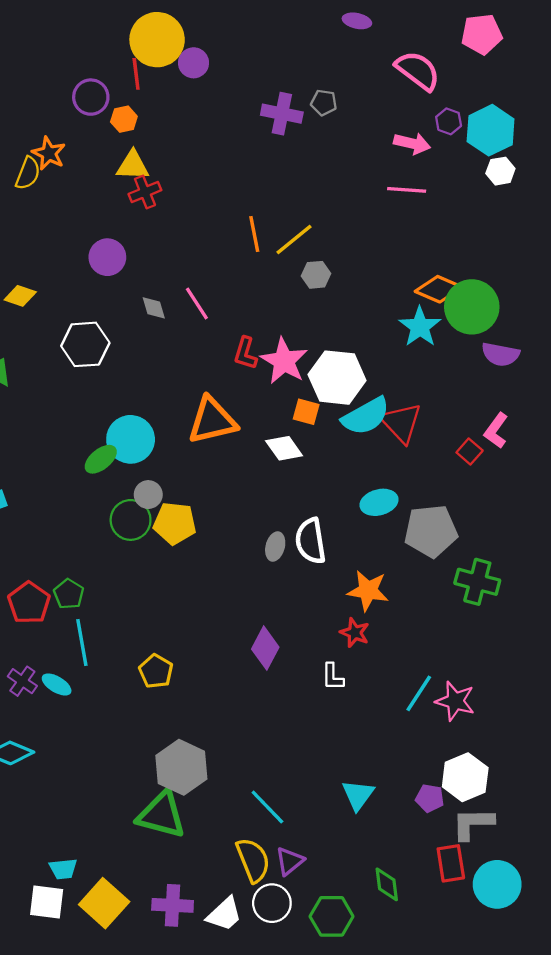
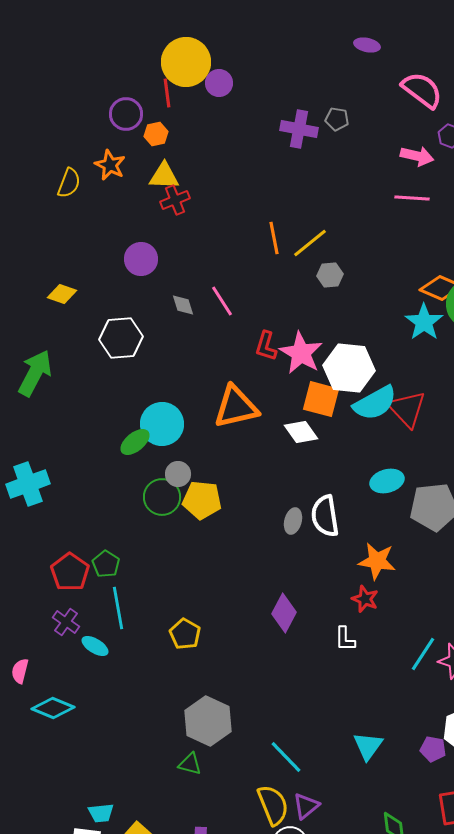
orange star: (49, 153) -> (110, 165), moved
orange square: (306, 412) -> (321, 399), size x1.5
purple cross: (22, 681) -> (66, 622), moved
green triangle: (161, 815) -> (190, 764), size x0.5

